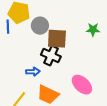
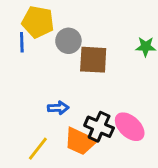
black cross: (51, 56) -> (99, 127), moved

